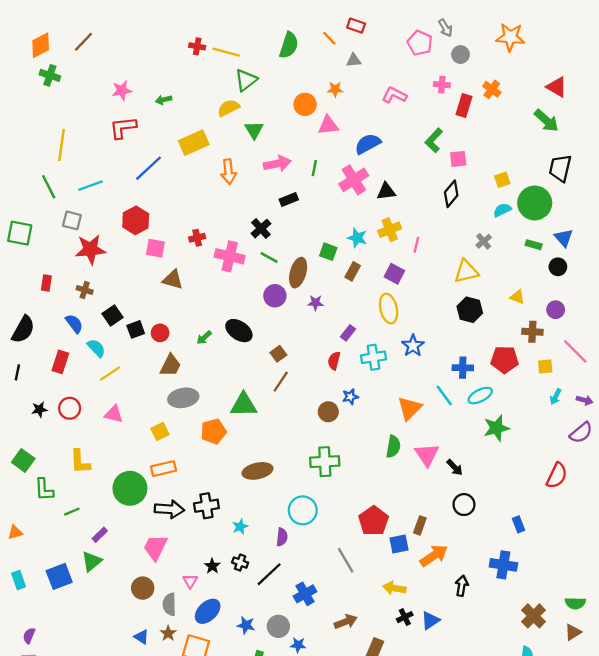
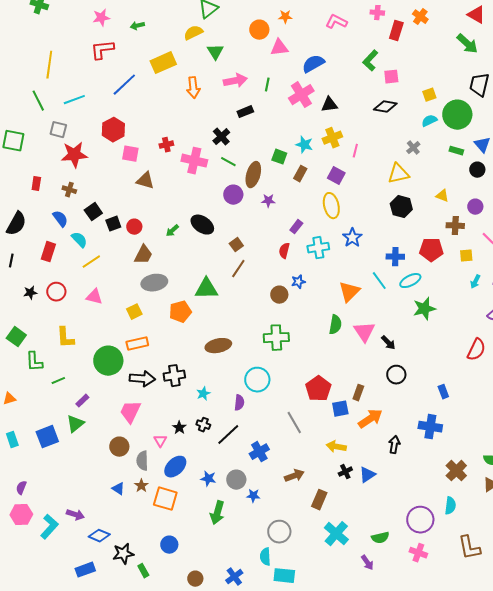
black diamond: (451, 194) -> (385, 107), turned 60

